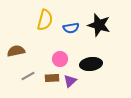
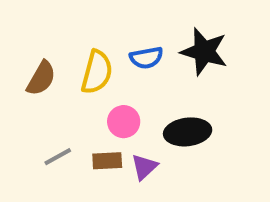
yellow semicircle: (45, 20) -> (97, 72), moved
brown semicircle: (16, 51) -> (41, 78), moved, turned 132

